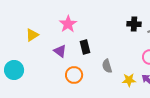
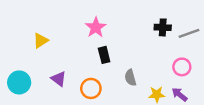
pink star: (68, 24) -> (96, 27), moved
purple triangle: (60, 51) -> (59, 79), moved

